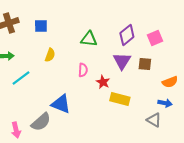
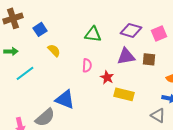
blue square: (41, 26) -> (40, 29), moved, turned -32
purple diamond: (127, 35) -> (131, 30), turned 55
yellow semicircle: (50, 55) -> (54, 50), turned -64
purple triangle: (122, 61) -> (126, 56), turned 48

